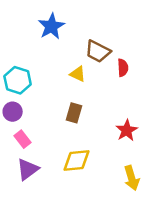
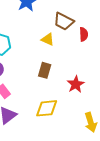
red star: (127, 130) -> (76, 84), moved

